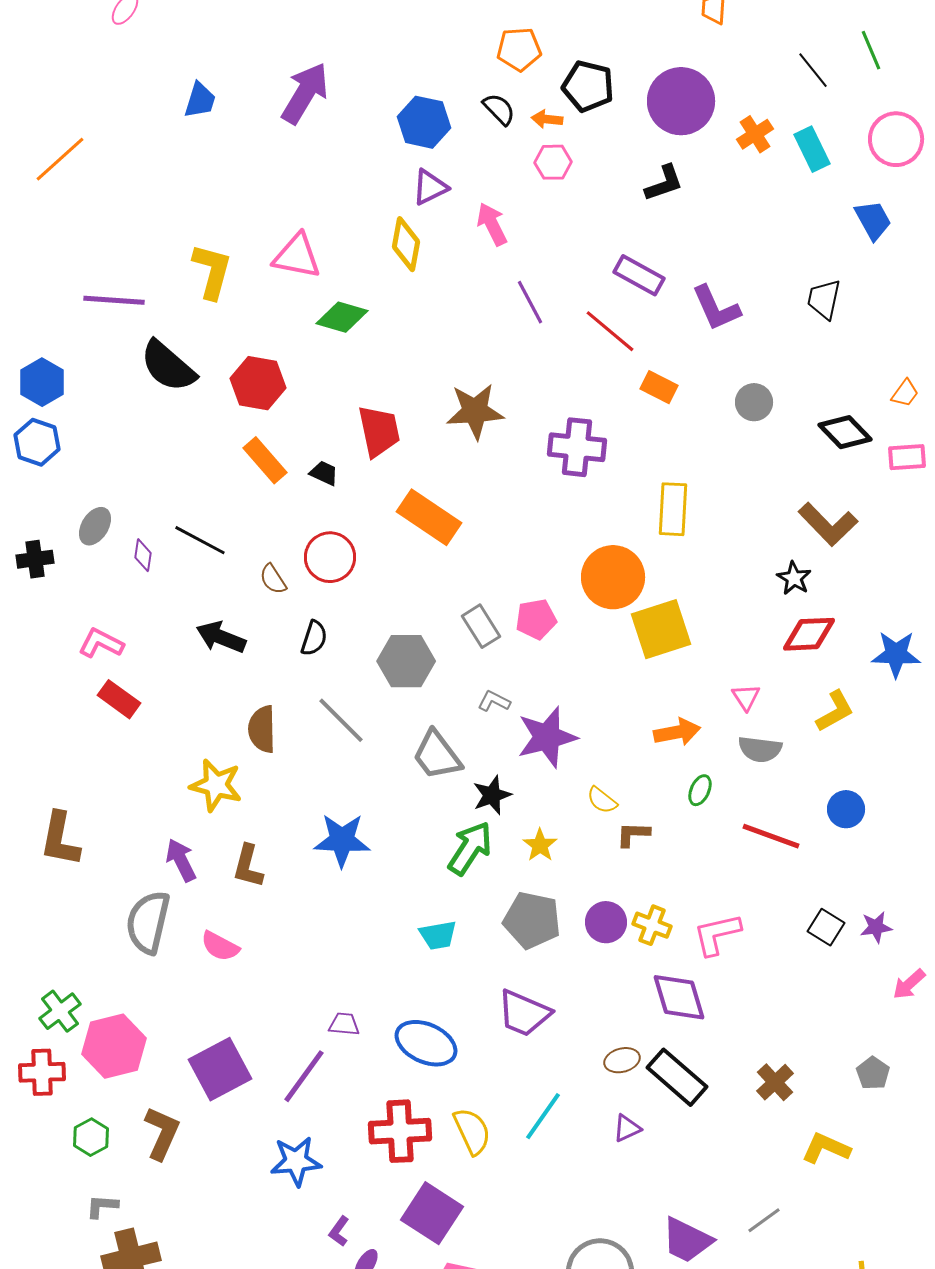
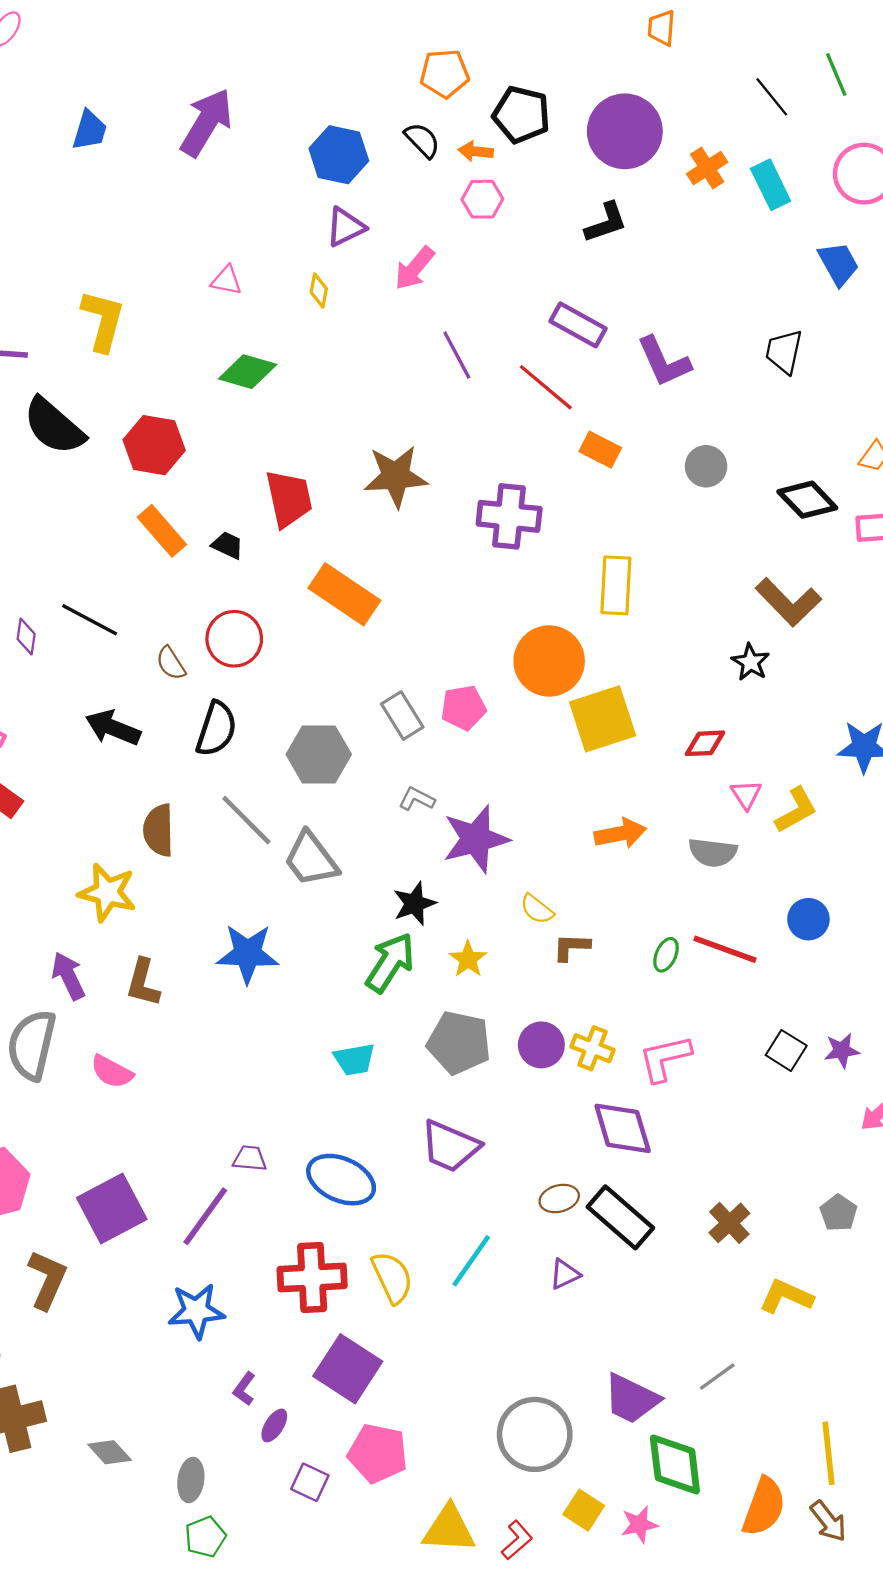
pink arrow: (492, 224) -> (414, 268), turned -114
yellow diamond: (406, 244) -> (319, 290), size x0.6
pink triangle: (297, 256) -> (226, 280), moved, size x0.6
red diamond: (809, 634) -> (705, 743), moved, size x0.7
black semicircle: (314, 638) -> (216, 729), size x1.4
pink triangle: (746, 697) -> (746, 795), moved
gray trapezoid: (437, 755) -> (311, 859), moved
green ellipse: (700, 790) -> (666, 955), moved

